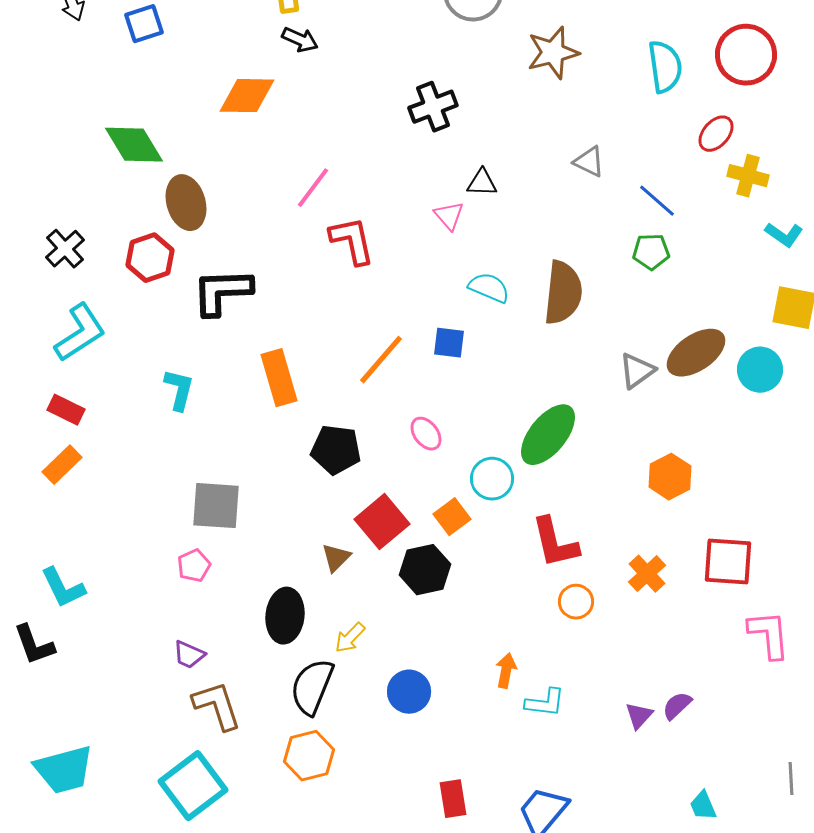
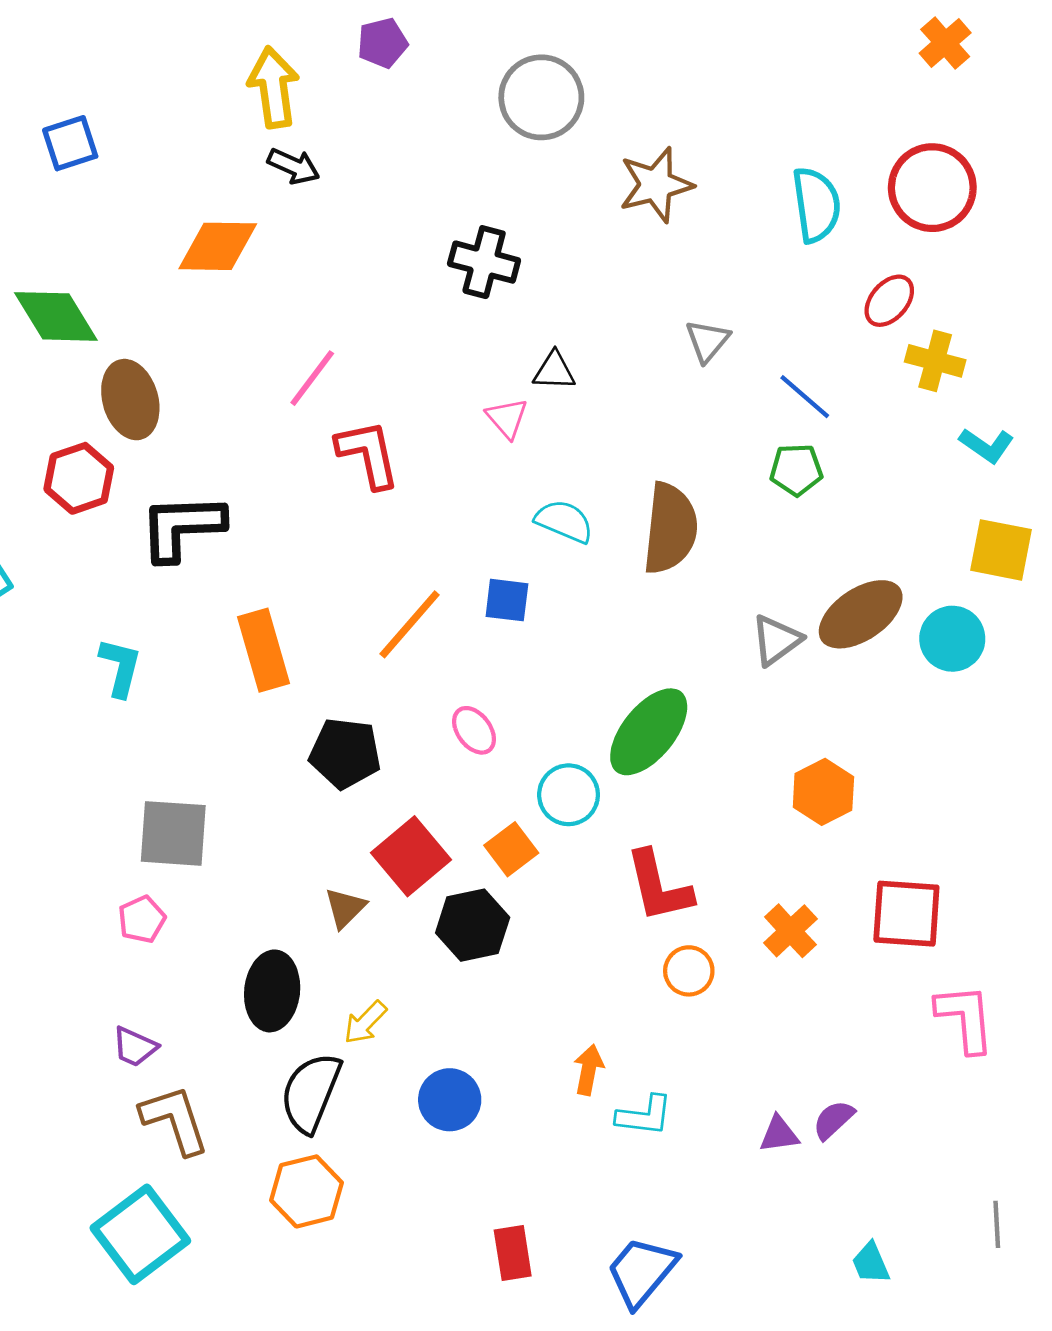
black cross: (433, 107) -> (484, 262), turned 36
gray triangle: (589, 162) -> (707, 341), turned 44
purple triangle: (639, 716) -> (779, 1134), turned 40

